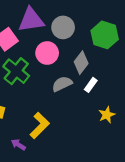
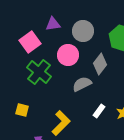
purple triangle: (31, 20) -> (53, 24), size x0.6
white rectangle: (91, 85) -> (99, 111), moved

